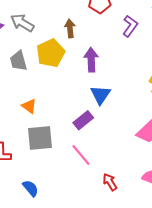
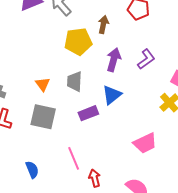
purple L-shape: (130, 26) -> (146, 59), moved
gray trapezoid: (18, 61) -> (74, 81), moved
pink line: (81, 155) -> (74, 158), moved
blue semicircle: (31, 188) -> (32, 170), moved

